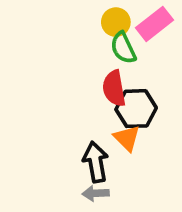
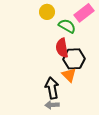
yellow circle: (116, 22) -> (47, 12), moved
green semicircle: (123, 48) -> (67, 26), turned 144

